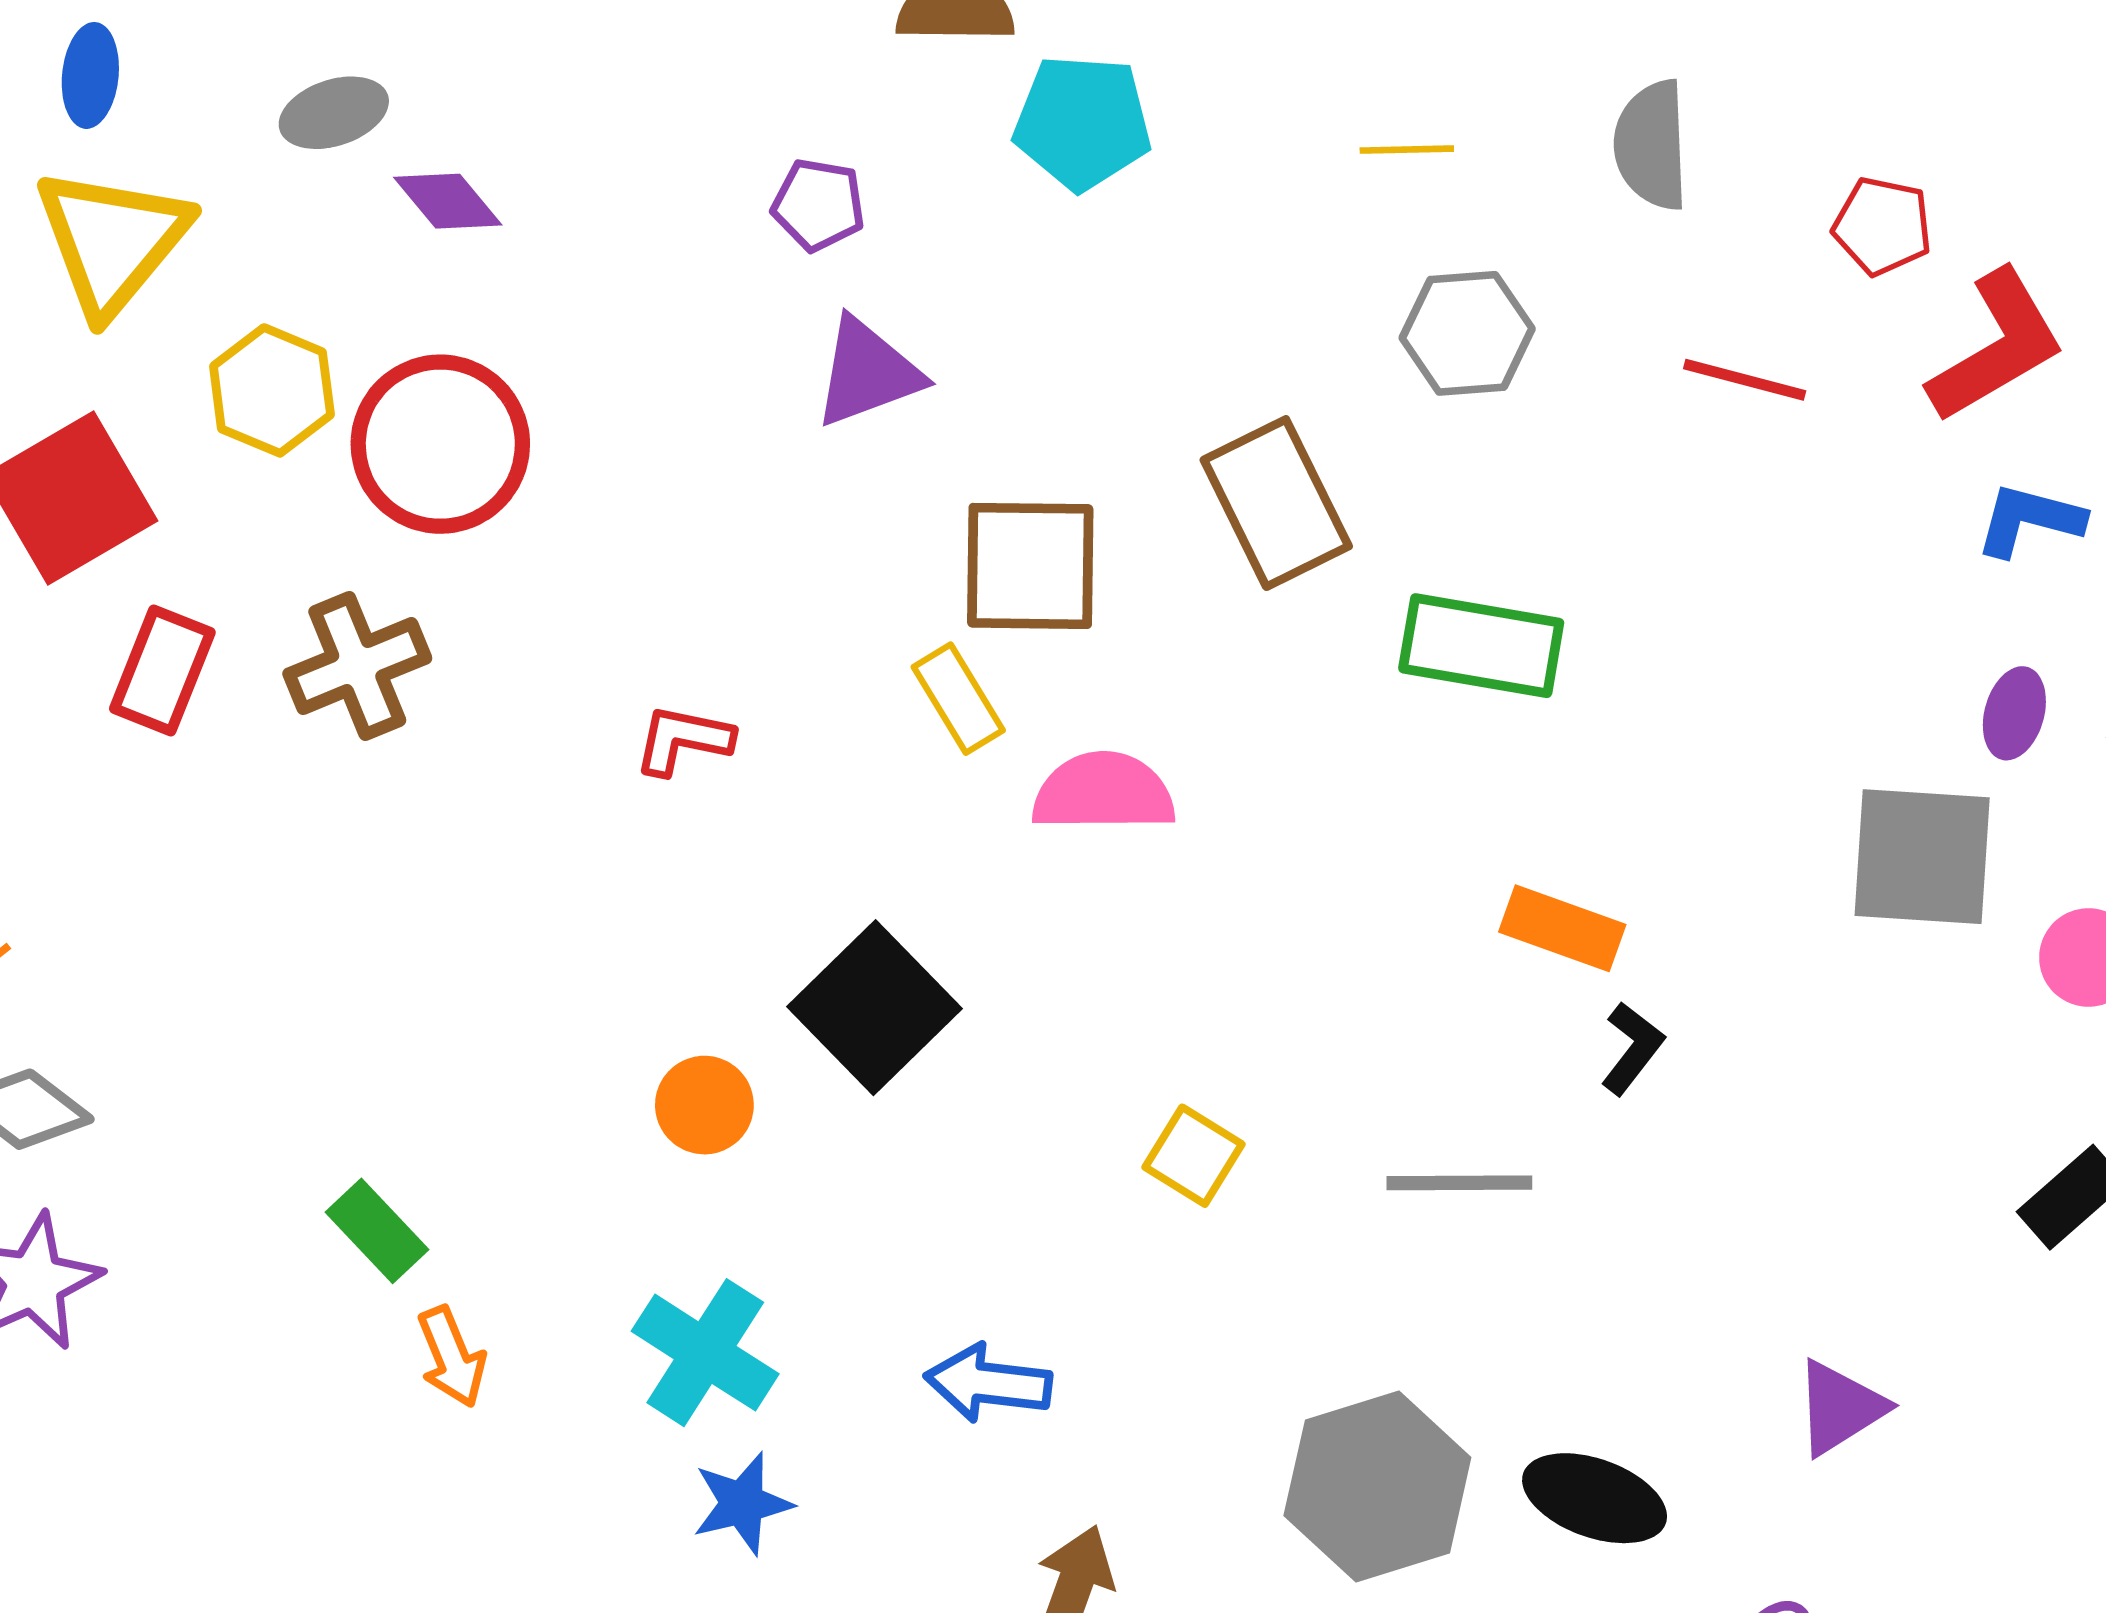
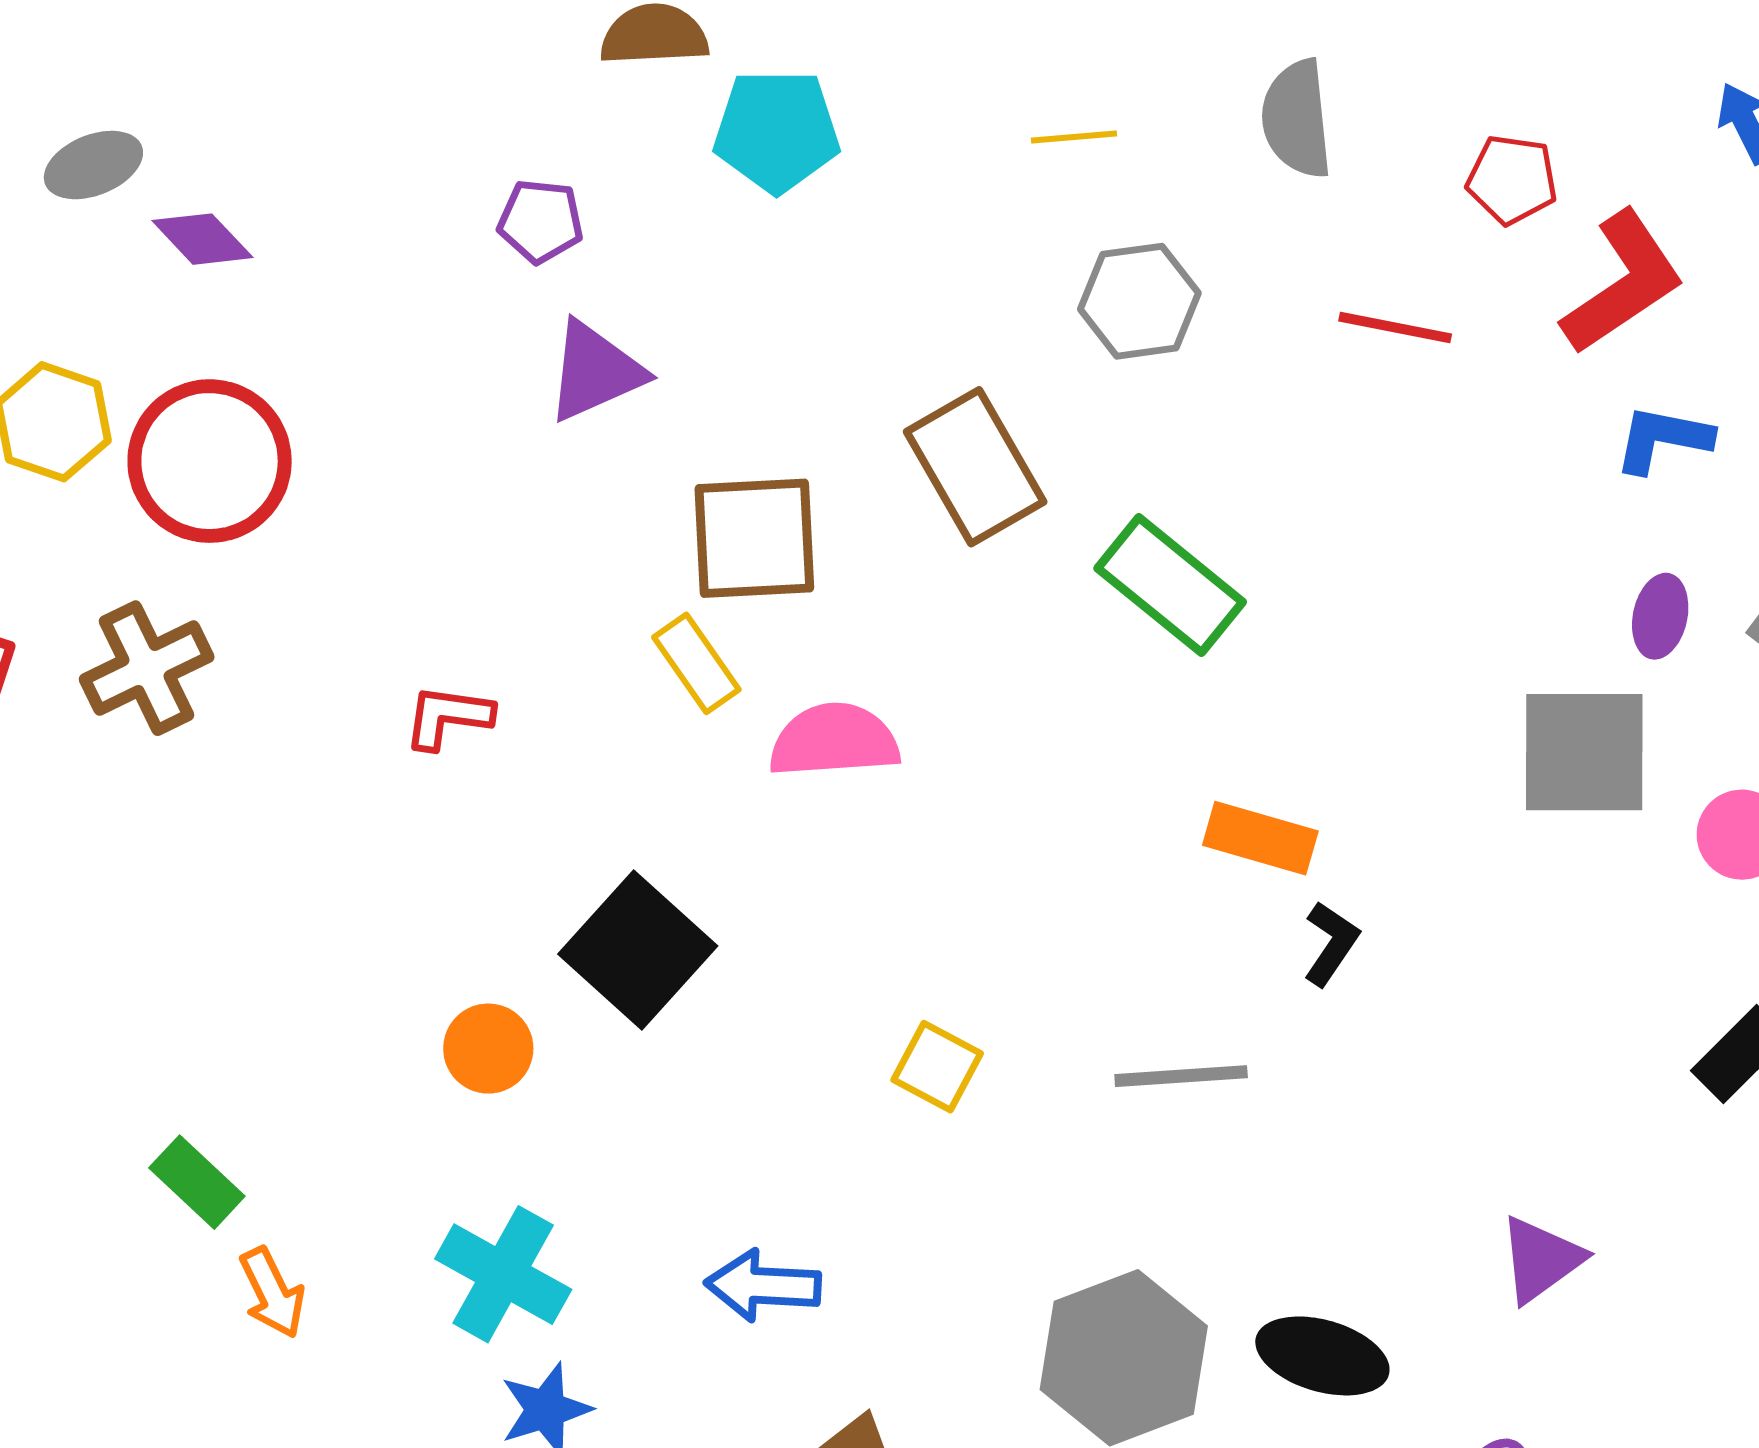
green rectangle: (1481, 646) -> (1170, 585), turned 33

